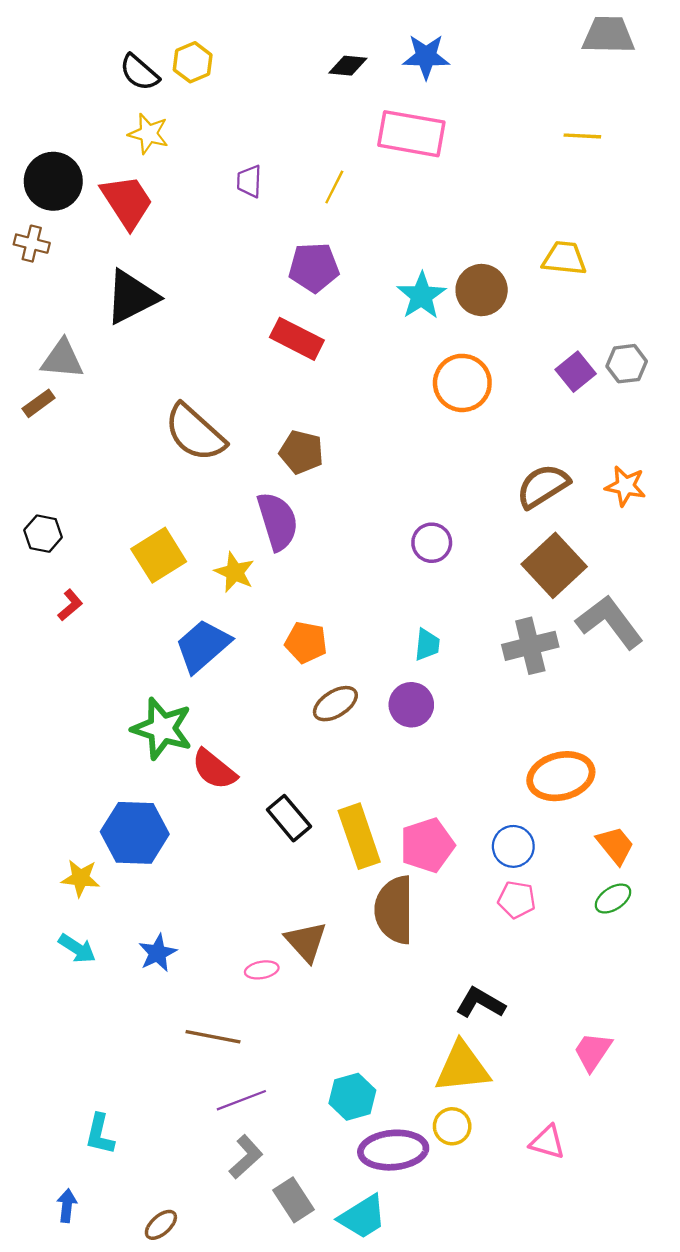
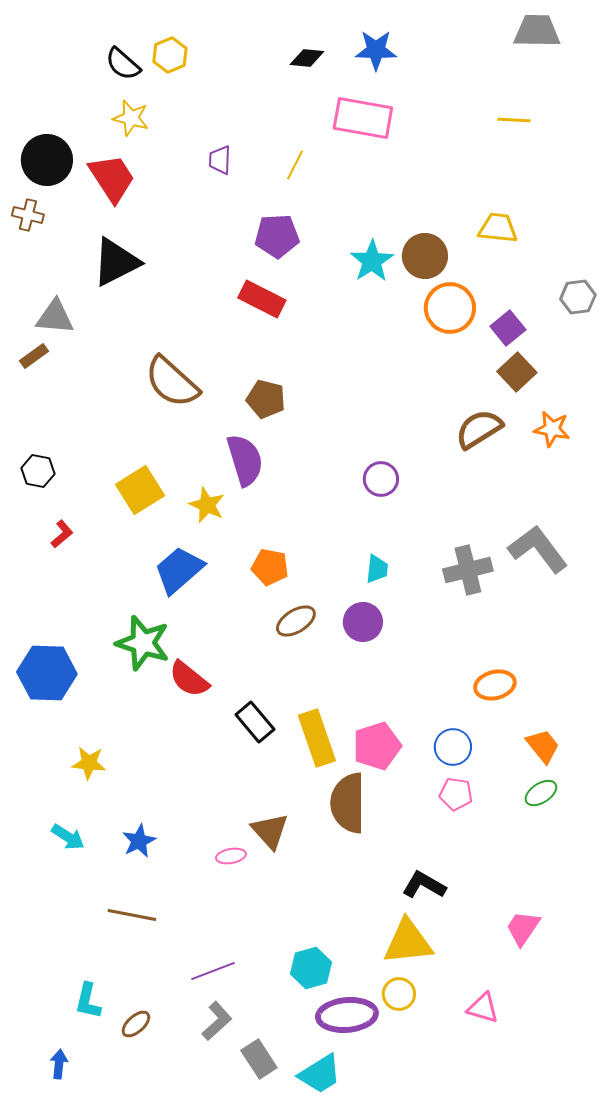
gray hexagon: (627, 364) -> (578, 297), moved
orange circle: (462, 383) -> (450, 308), moved
brown square: (554, 565) -> (517, 372), moved, size x0.7
orange ellipse: (561, 776) -> (495, 685), size x0.7
blue hexagon: (135, 833) -> (47, 673), moved
yellow star: (80, 878) -> (89, 763), moved
brown line: (213, 1037) -> (132, 915), moved
brown ellipse: (161, 1225) -> (136, 1024), moved

